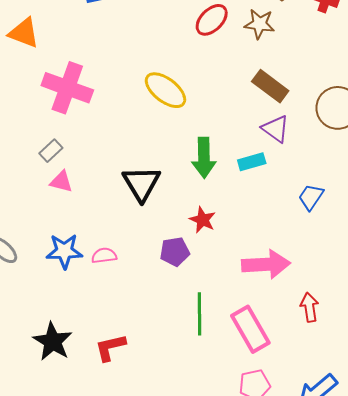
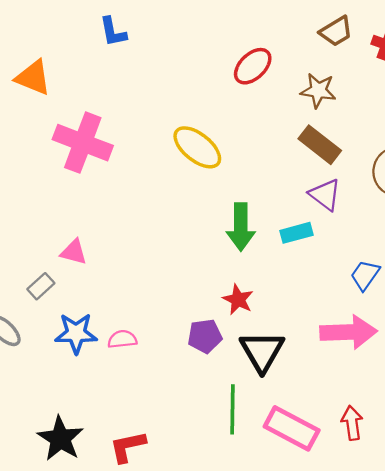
brown star: (259, 24) -> (318, 91), moved
gray rectangle: (51, 151) -> (41, 286), moved
black triangle: (141, 183) -> (262, 351), moved
pink arrow: (266, 264) -> (349, 332), moved
red arrow: (309, 307) -> (352, 423), moved
pink rectangle: (250, 329) -> (292, 428), turned -33

